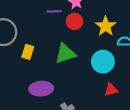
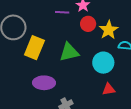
red circle: (74, 21) -> (88, 24), moved
yellow rectangle: (28, 52) -> (34, 48), size x1.6

